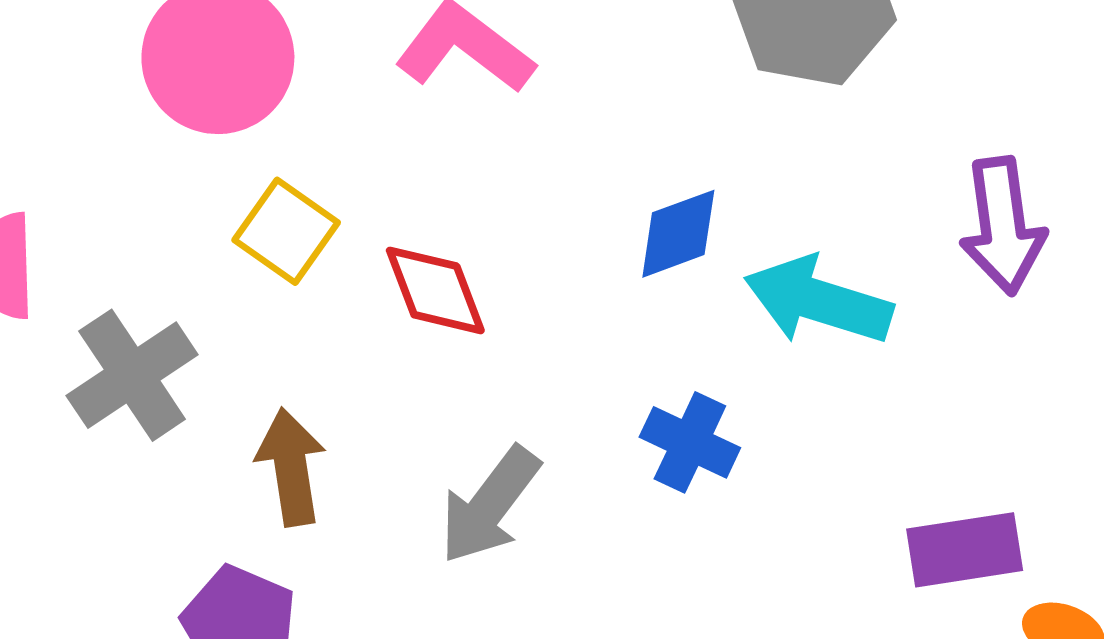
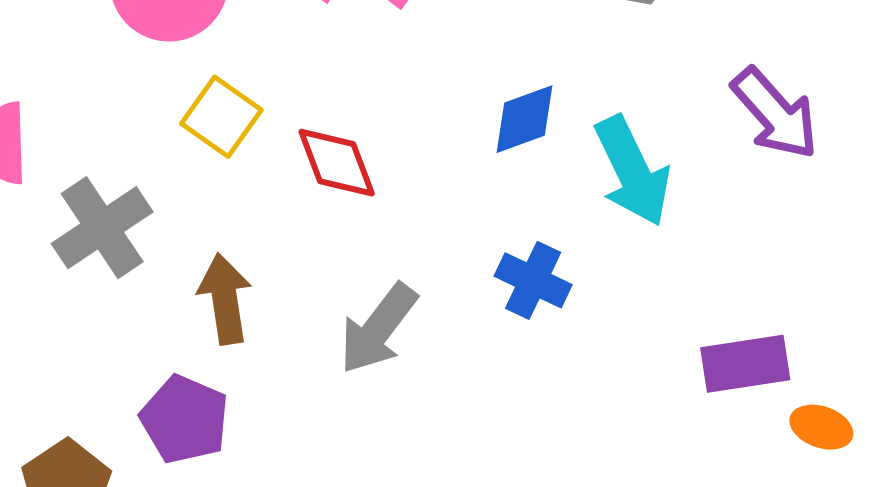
purple arrow: (1003, 226) -> (775, 113), turned -34
cyan arrow: (818, 301) -> (632, 171), turned -133

